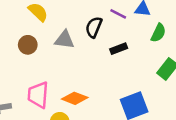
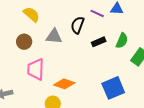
green semicircle: (158, 33) -> (122, 41), moved
pink trapezoid: (38, 95) -> (36, 69), moved

